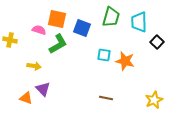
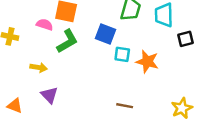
blue square: (82, 28) -> (105, 34), moved
black square: (157, 42) -> (185, 39), turned 32
orange triangle: (26, 98) -> (15, 106), moved

